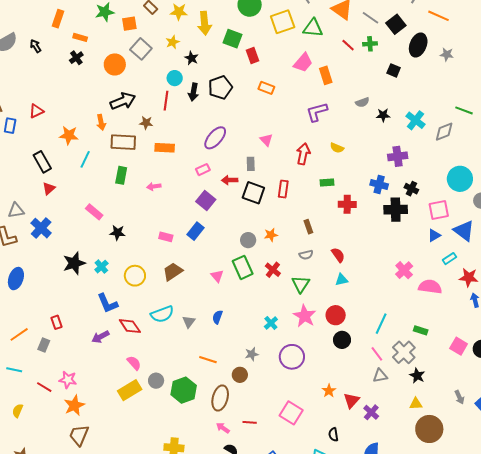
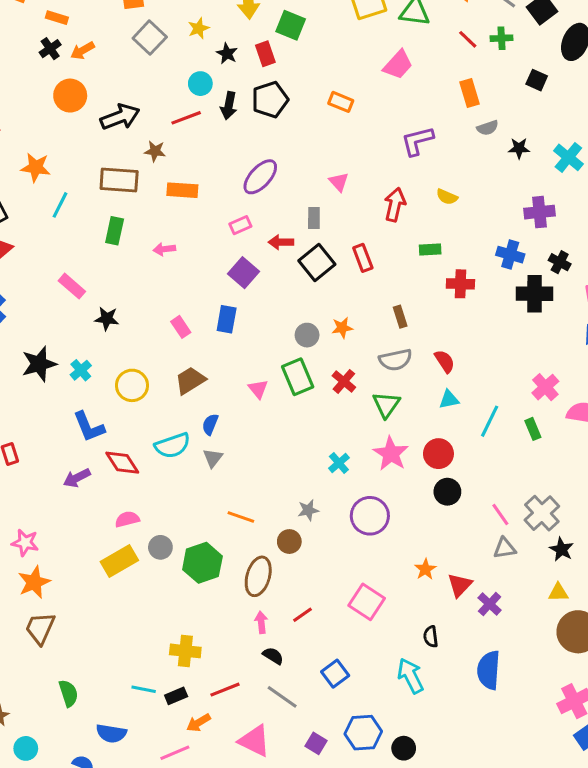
red rectangle: (252, 56) -> (265, 54), moved
orange circle: (115, 64) -> (70, 96), moved
orange rectangle: (326, 75) -> (470, 93), moved
red line: (166, 101) -> (186, 118), turned 60
orange arrow: (101, 122) -> (82, 51), moved, turned 70
red rectangle: (283, 189) -> (363, 258), turned -30
black square: (253, 193) -> (317, 263), turned 30
blue rectangle: (195, 231) -> (227, 319), turned -30
pink rectangle: (166, 237) -> (181, 327), turned 40
gray semicircle: (306, 255) -> (395, 360), size x1.5
blue semicircle: (217, 317) -> (210, 424), moved
cyan line: (381, 324) -> (490, 421), moved
green rectangle: (421, 330) -> (533, 429), moved, turned 48
pink semicircle: (134, 363) -> (127, 519), turned -63
red line: (250, 422) -> (302, 615), turned -40
pink arrow: (223, 428) -> (261, 622), turned 48

